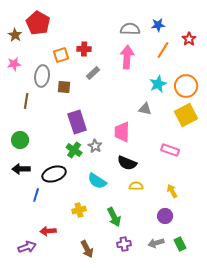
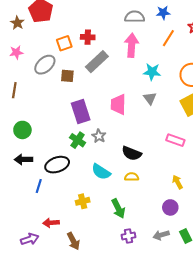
gray rectangle: (93, 73) -> (97, 62), size x1.6
gray ellipse: (42, 76) -> (45, 65), turned 40
cyan star: (158, 84) -> (152, 72), moved, turned 30
brown line: (26, 101) -> (14, 90), moved
gray triangle: (145, 109) -> (150, 98), turned 40
pink trapezoid: (122, 132) -> (118, 104), moved
yellow semicircle: (136, 186) -> (132, 177), moved
brown arrow: (87, 249) -> (73, 241), moved

